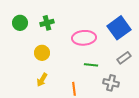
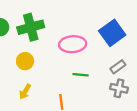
green cross: (47, 23) -> (31, 27), size x1.6
gray cross: (111, 83) -> (119, 88), moved

